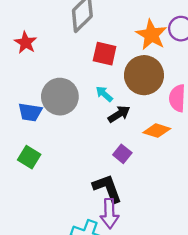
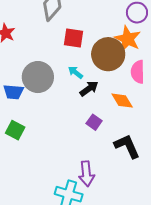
orange star: (151, 35) -> (128, 39), moved
orange diamond: (157, 131) -> (122, 101), turned 45
black L-shape: (107, 188) -> (127, 146), moved

